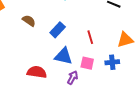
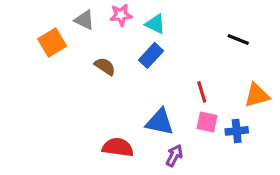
blue rectangle: (58, 30) -> (151, 55), moved
pink square: (87, 63) -> (207, 122), moved

